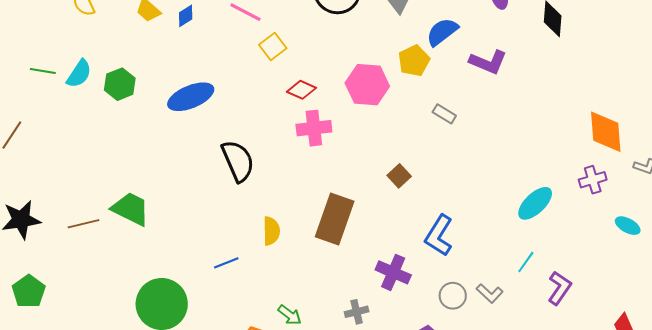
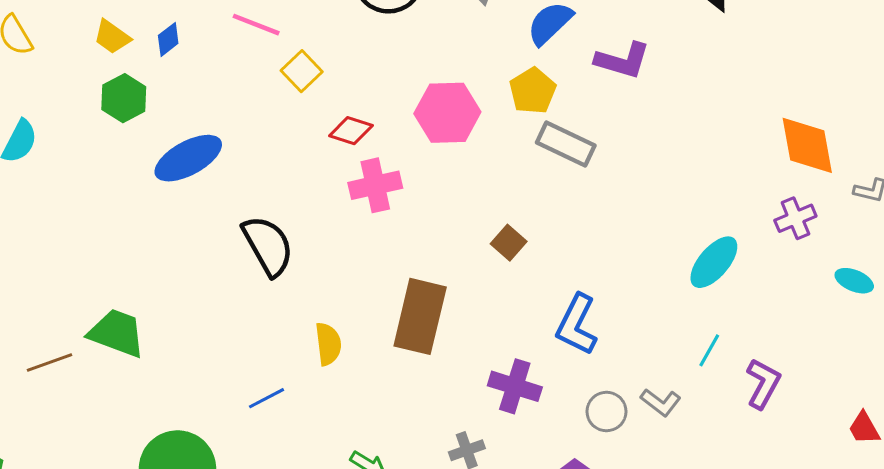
yellow pentagon: (414, 61) -> (533, 91), moved
green hexagon: (120, 84) -> (124, 98), moved
gray rectangle: (444, 114) -> (566, 144), size x1.6

